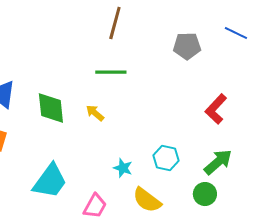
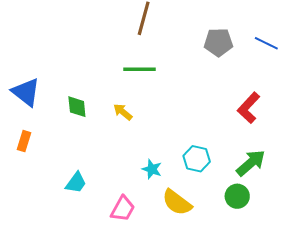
blue line: (236, 33) -> (266, 43), moved
green diamond: (51, 108) -> (77, 107), size x0.7
cyan trapezoid: (50, 181) -> (76, 183), size x0.6

